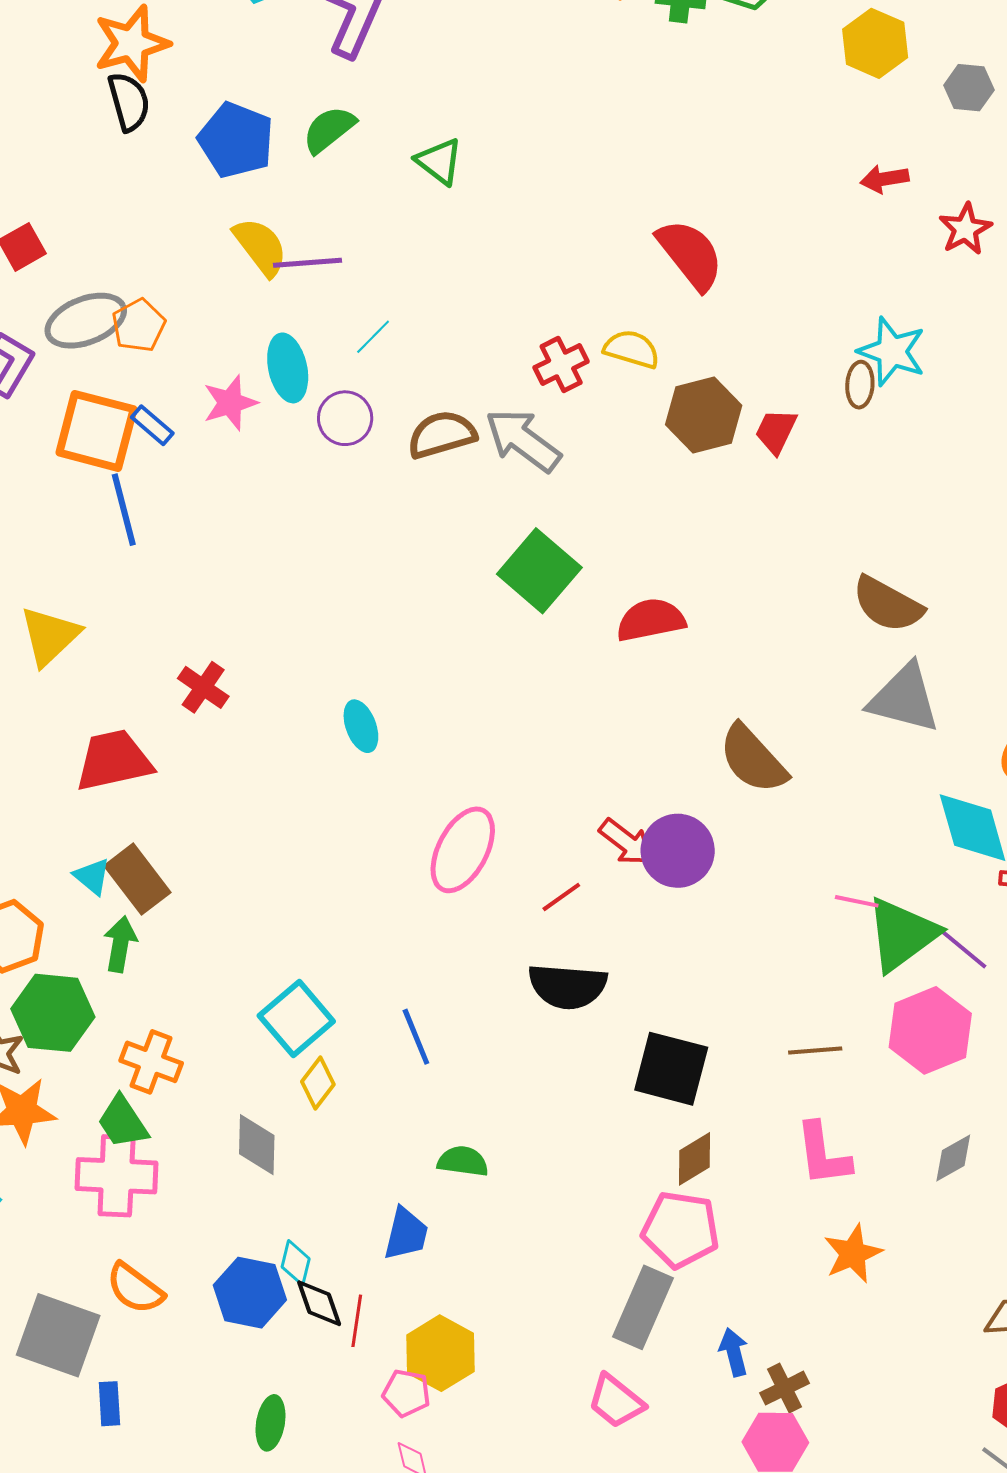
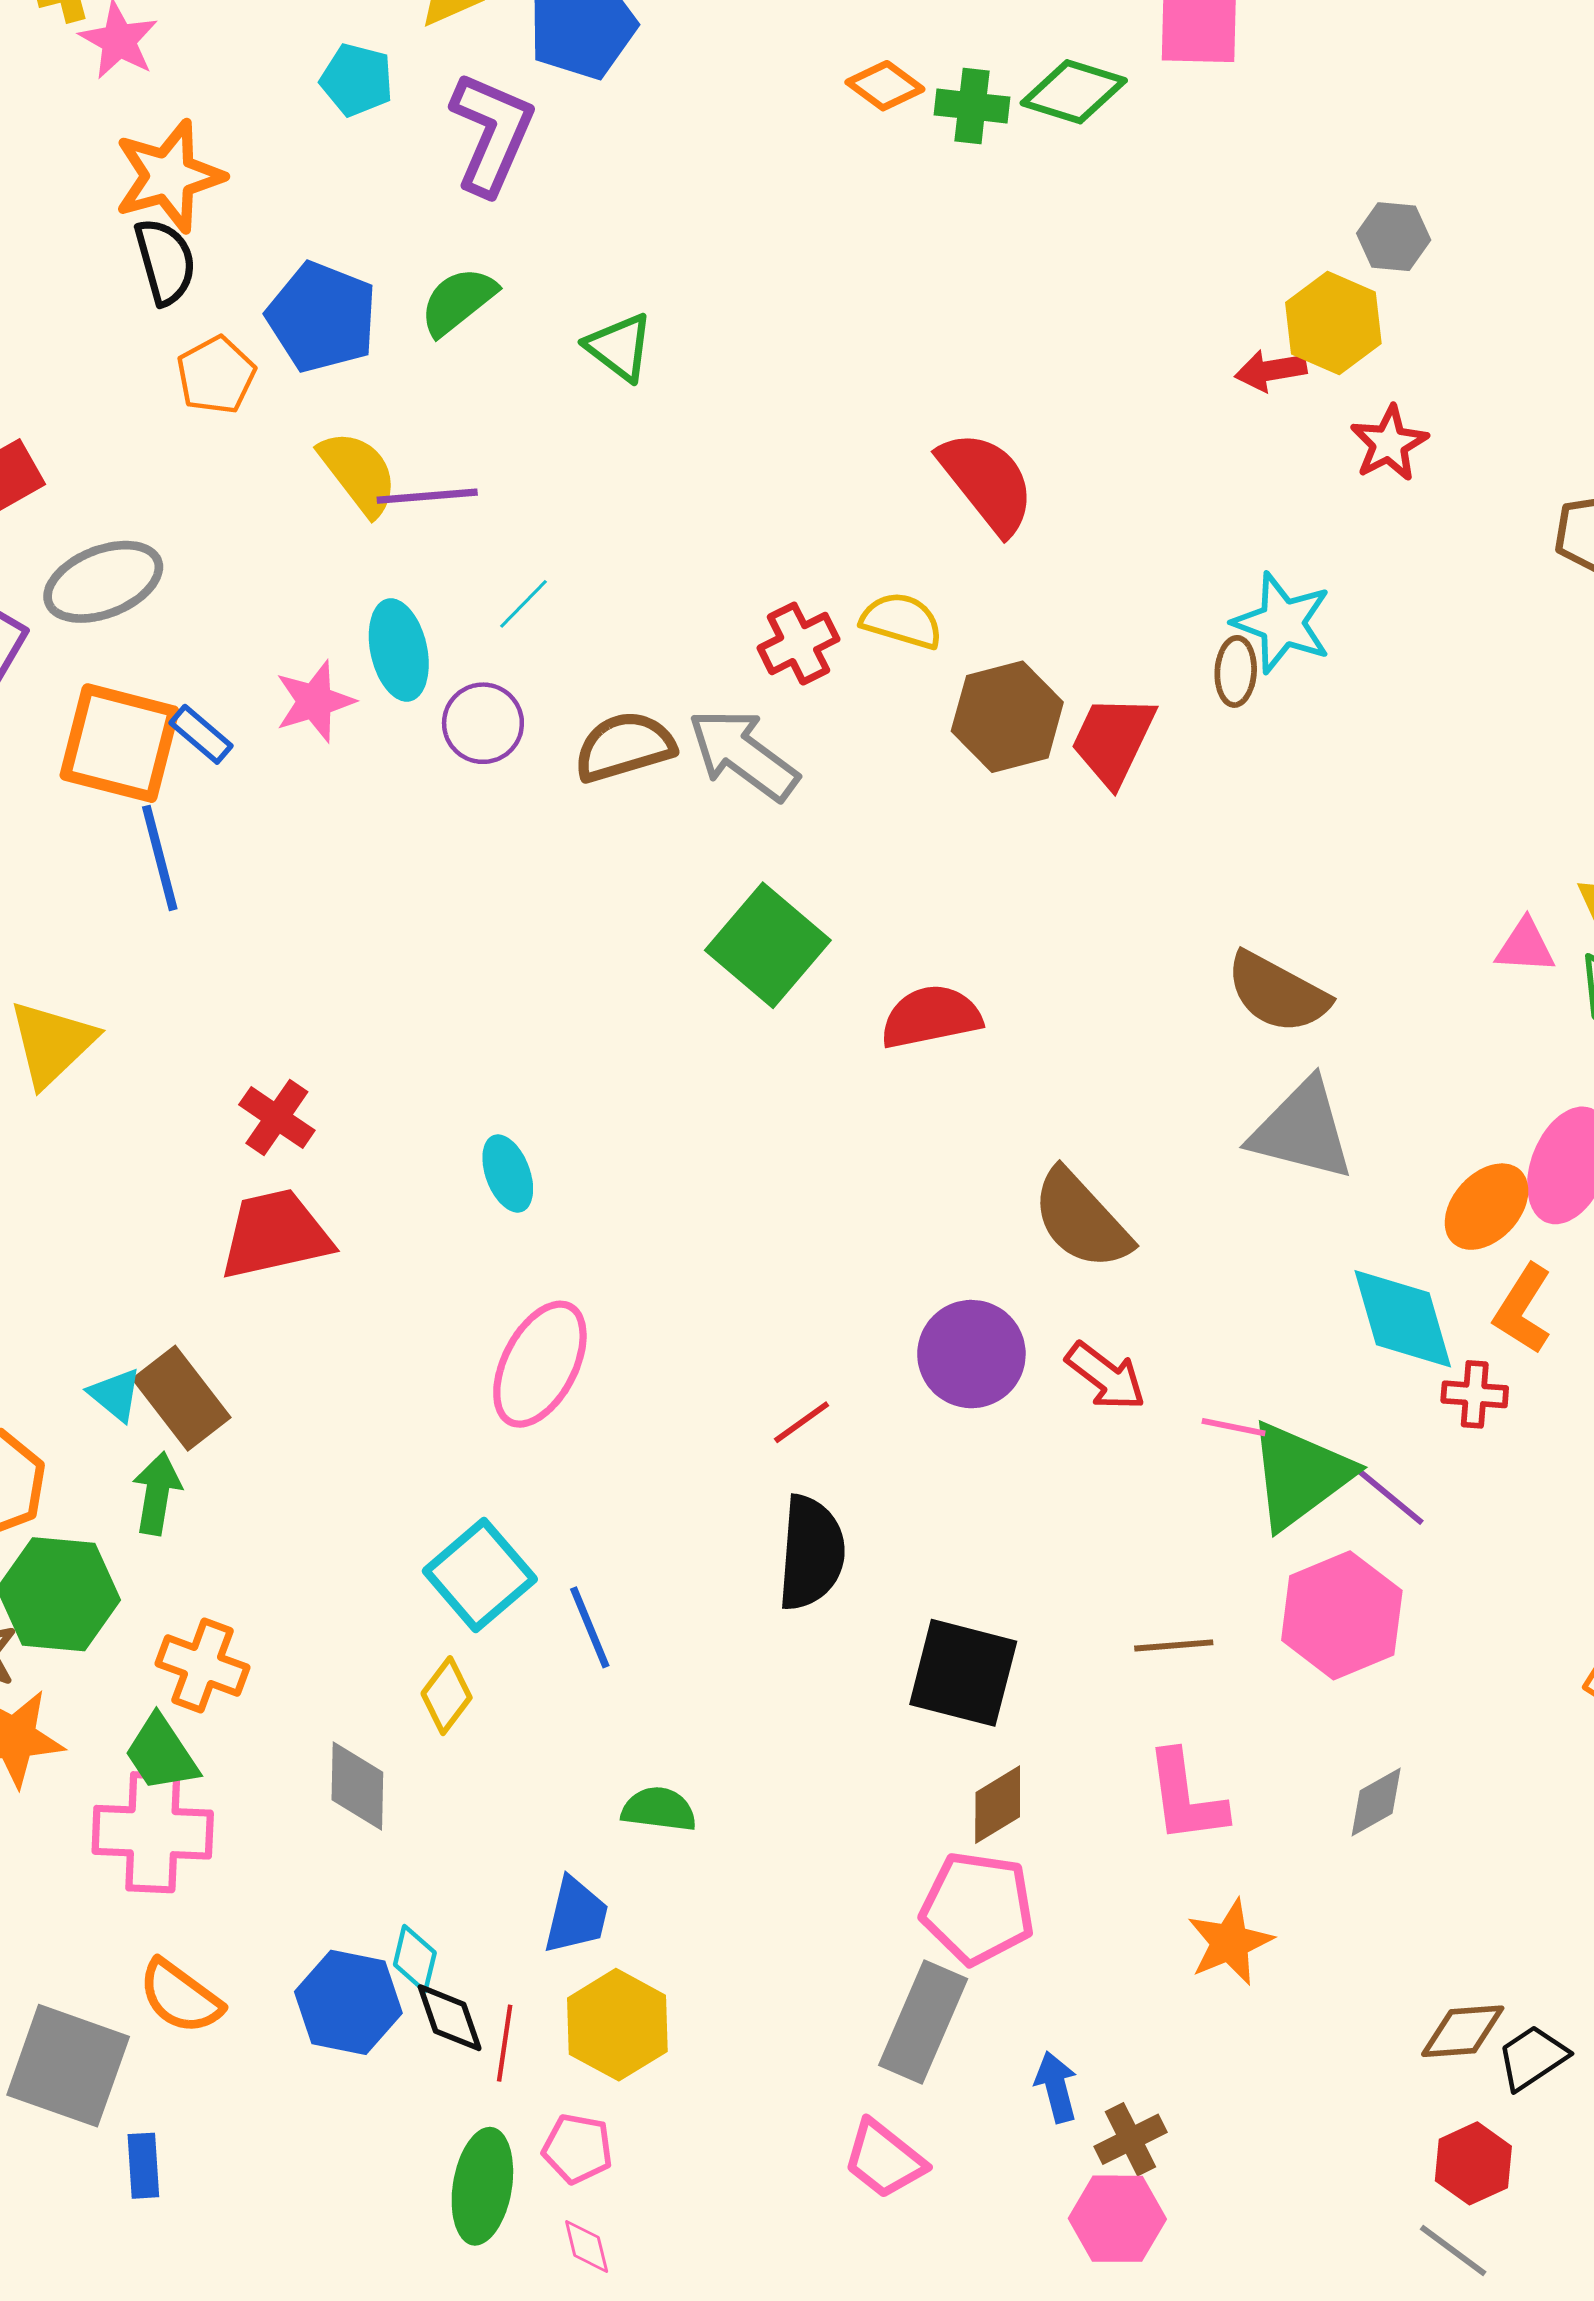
yellow hexagon: (875, 43) -> (1333, 323), moved
orange pentagon: (139, 326) -> (216, 375), moved
red trapezoid: (776, 431) -> (1113, 740), size x1.4
red trapezoid: (114, 760) -> (275, 1234), moved
red arrow: (626, 842) -> (1106, 1376), moved
pink ellipse: (463, 850) -> (540, 1364), moved
black semicircle: (567, 986) -> (811, 1553), turned -90
cyan square: (296, 1018) -> (480, 1575), moved
yellow hexagon: (440, 1353) -> (617, 2025), moved
green ellipse: (271, 1423) -> (482, 2186), moved, size x1.4

